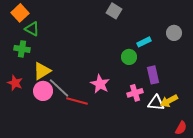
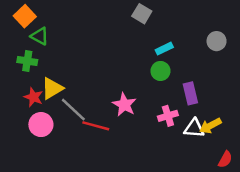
cyan rectangle: (144, 42) -> (164, 49), moved
red star: (15, 83) -> (33, 97), moved
pink circle: (43, 91) -> (41, 125), moved

